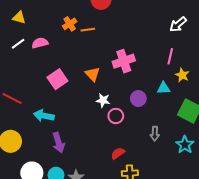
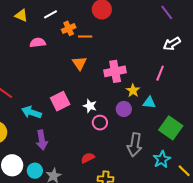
white line: (18, 44) -> (50, 14), moved
orange triangle: (93, 74) -> (80, 63), moved
yellow star: (182, 75) -> (133, 91), moved
pink square: (57, 79) -> (60, 101), moved
gray arrow: (155, 134) -> (135, 145), size x1.6
red semicircle: (118, 153) -> (88, 158), moved

